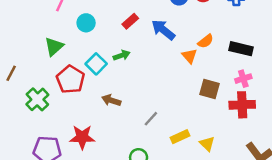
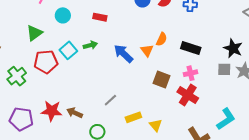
red rectangle: (130, 21) -> (100, 17), turned 48
blue arrow: (163, 30) -> (123, 53), moved
orange semicircle: (206, 41) -> (162, 39), turned -32
red pentagon: (70, 79) -> (46, 62), turned 30
brown arrow: (111, 100) -> (75, 113), moved
red cross: (242, 105) -> (188, 95), turned 30

